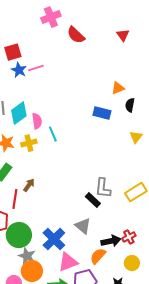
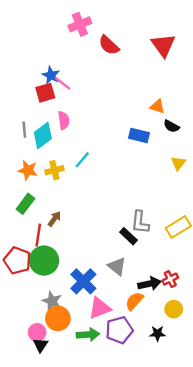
red triangle: (123, 35) -> (163, 45), size x1.6
red square: (13, 52) -> (45, 93), moved
pink line: (36, 68) -> (63, 83), turned 56
blue star: (19, 70) -> (51, 75), moved
orange triangle: (118, 88) -> (157, 107), turned 40
black semicircle: (130, 105) -> (171, 126), turned -72
pink semicircle: (37, 121) -> (64, 120), moved
cyan line: (53, 134) -> (82, 160), turned 63
green circle: (19, 235) -> (44, 261), moved

